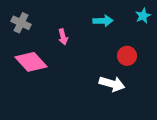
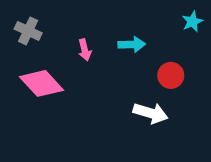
cyan arrow: (103, 21) -> (132, 44), moved

